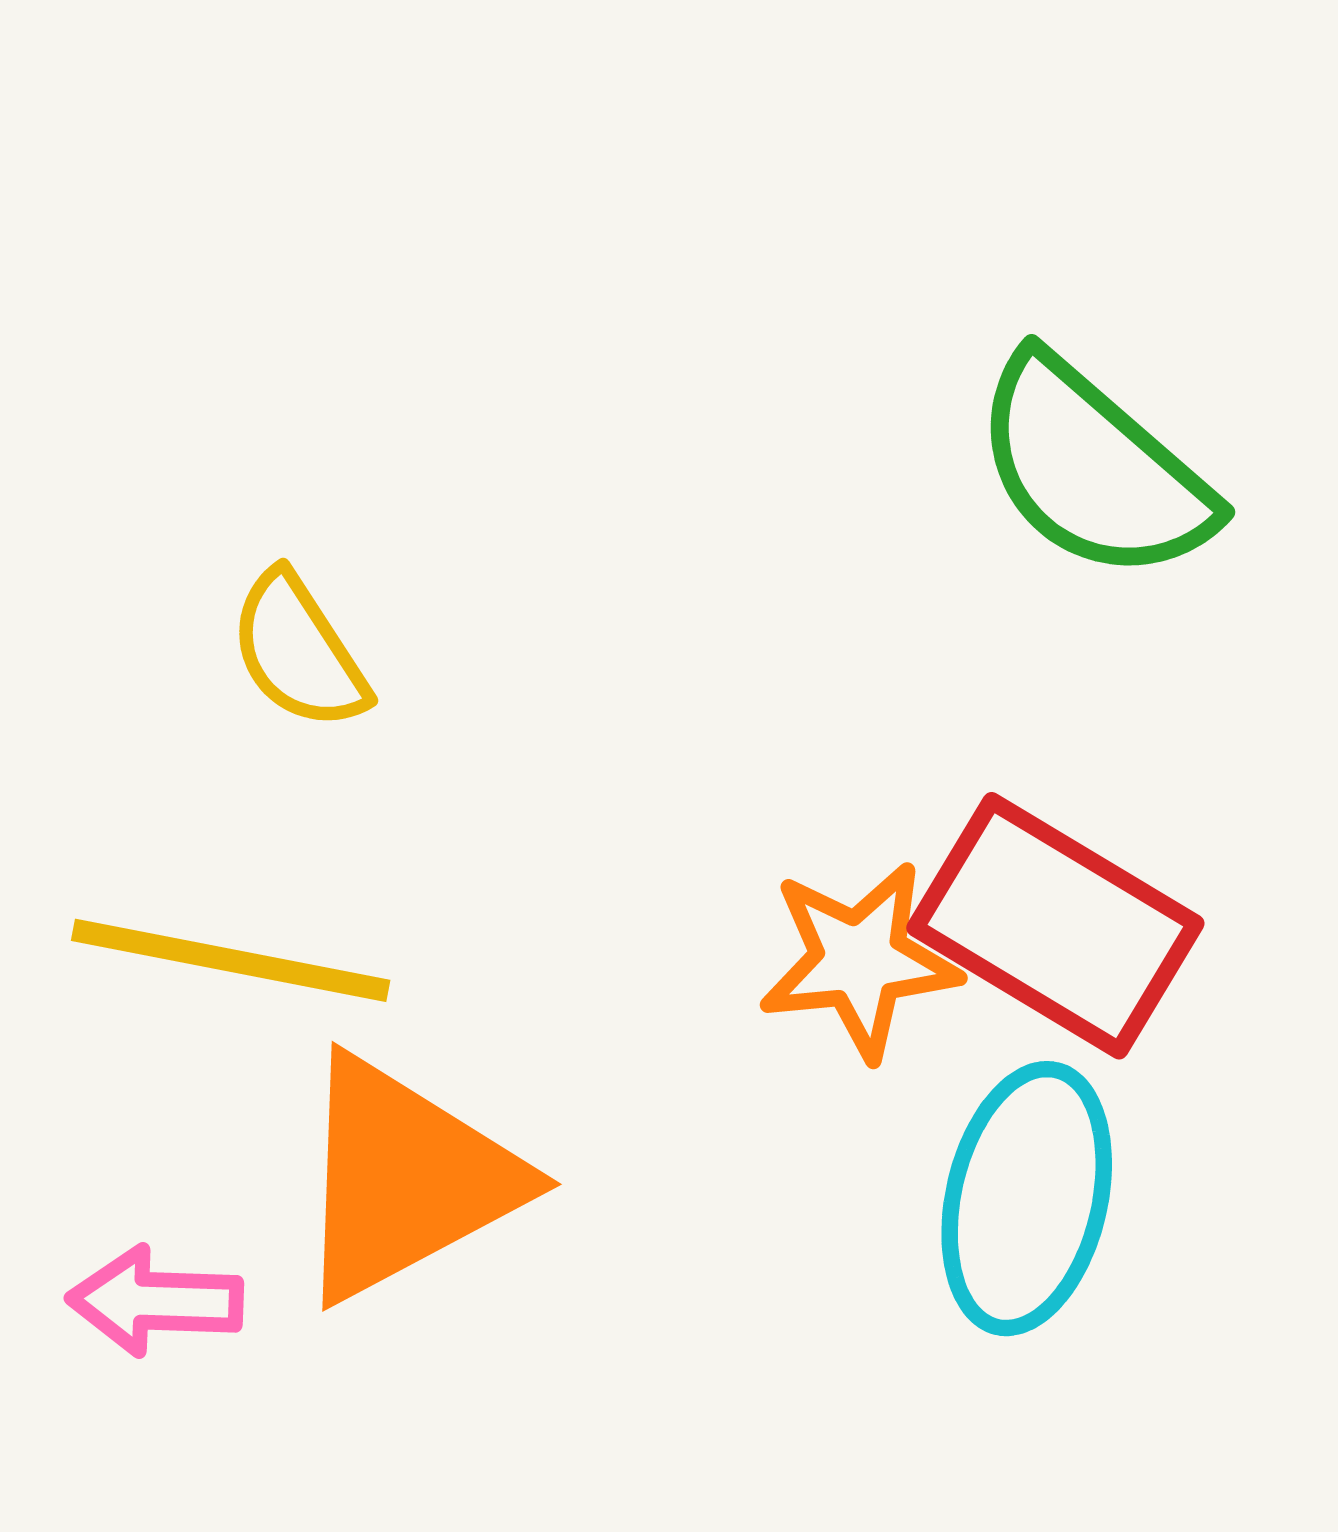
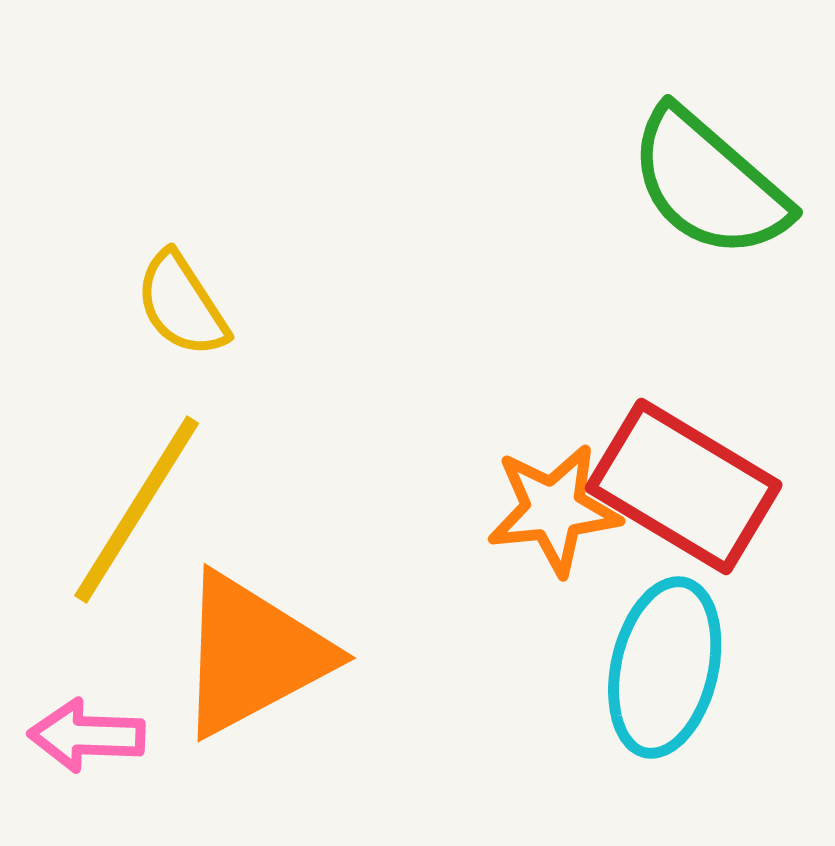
yellow line: (231, 960) -> (137, 510), turned -69

